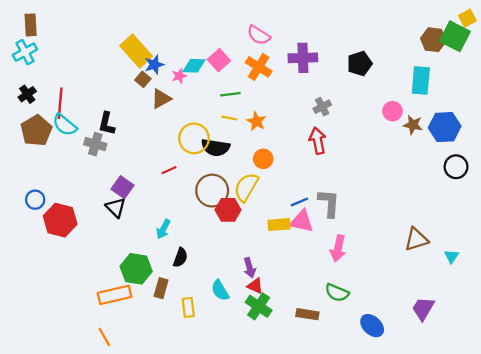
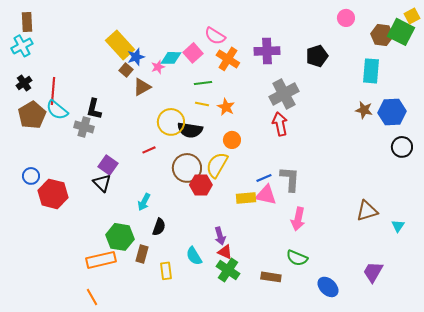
pink semicircle: (259, 35) -> (215, 36), moved
gray cross: (322, 107) -> (284, 94), size x1.8
pink circle: (392, 111) -> (346, 18), moved

